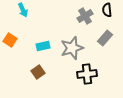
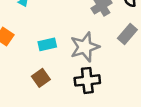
black cross: (87, 74) -> (87, 80), moved

